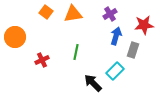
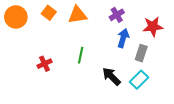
orange circle: (15, 37) -> (16, 17), moved
cyan rectangle: (115, 71) -> (139, 80), moved
black arrow: (93, 83) -> (111, 76), moved

